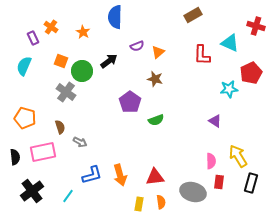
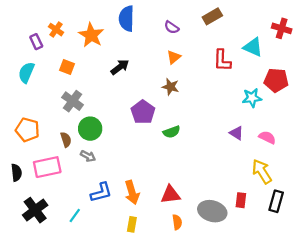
orange star: (83, 32) -> (91, 35), size x1.6
purple semicircle: (137, 46) -> (172, 27), moved, turned 56
green circle: (82, 71) -> (90, 129), moved
red pentagon: (251, 73) -> (276, 80), turned 30
pink semicircle: (211, 161) -> (267, 137), moved, turned -63
yellow rectangle: (139, 204) -> (132, 224), moved

